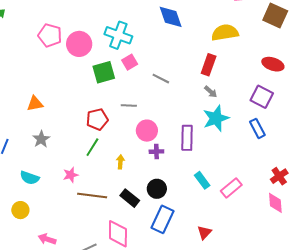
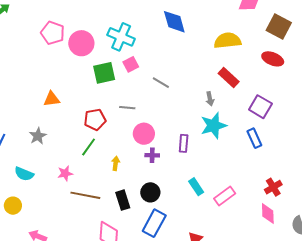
red ellipse: (273, 64) -> (273, 59), moved
red rectangle: (209, 65) -> (229, 78), moved, turned -70
gray arrow: (211, 92) -> (210, 99), turned 32
orange triangle: (35, 104) -> (52, 99), moved
purple rectangle: (187, 138) -> (184, 143), size x0.7
black rectangle: (130, 198) -> (123, 200), turned 30

